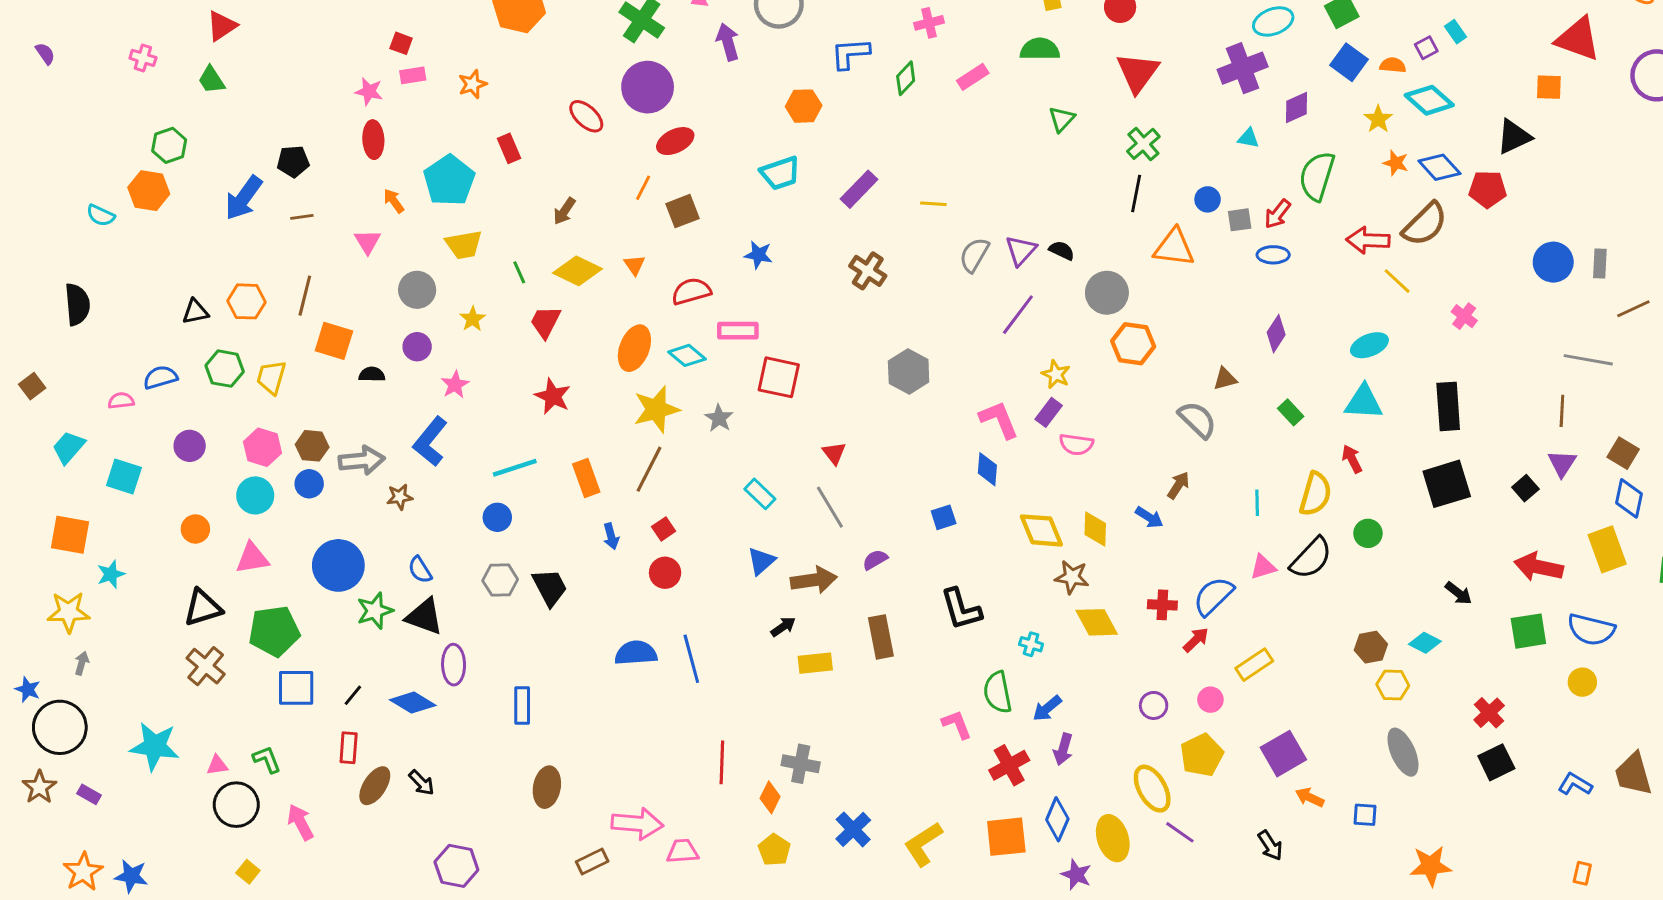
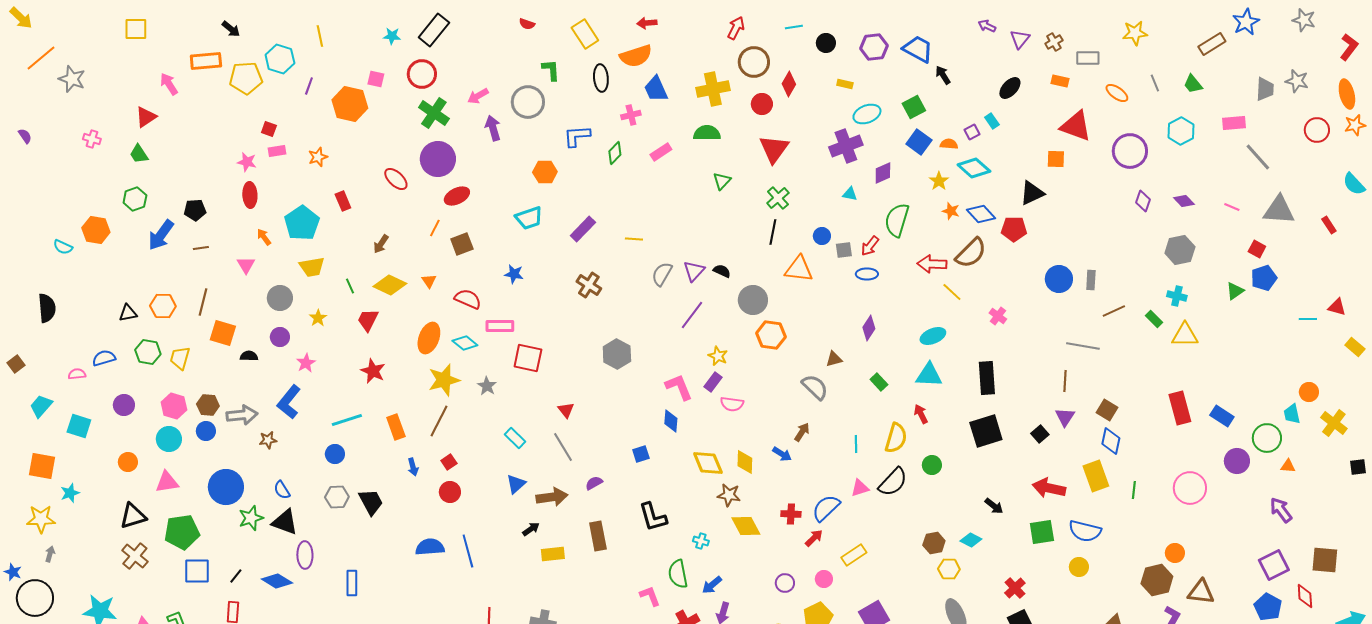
green hexagon: (169, 145) -> (135, 199), moved
red semicircle: (691, 291) -> (468, 299), turned 40

